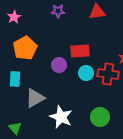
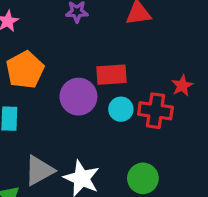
purple circle: (59, 65) -> (78, 97), size x1.5
gray triangle: (35, 98) -> (39, 170), moved

